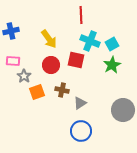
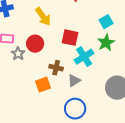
cyan cross: (90, 41) -> (84, 57), moved, turned 36
red circle: (51, 65) -> (35, 44), moved
orange square: (37, 92) -> (43, 85), moved

